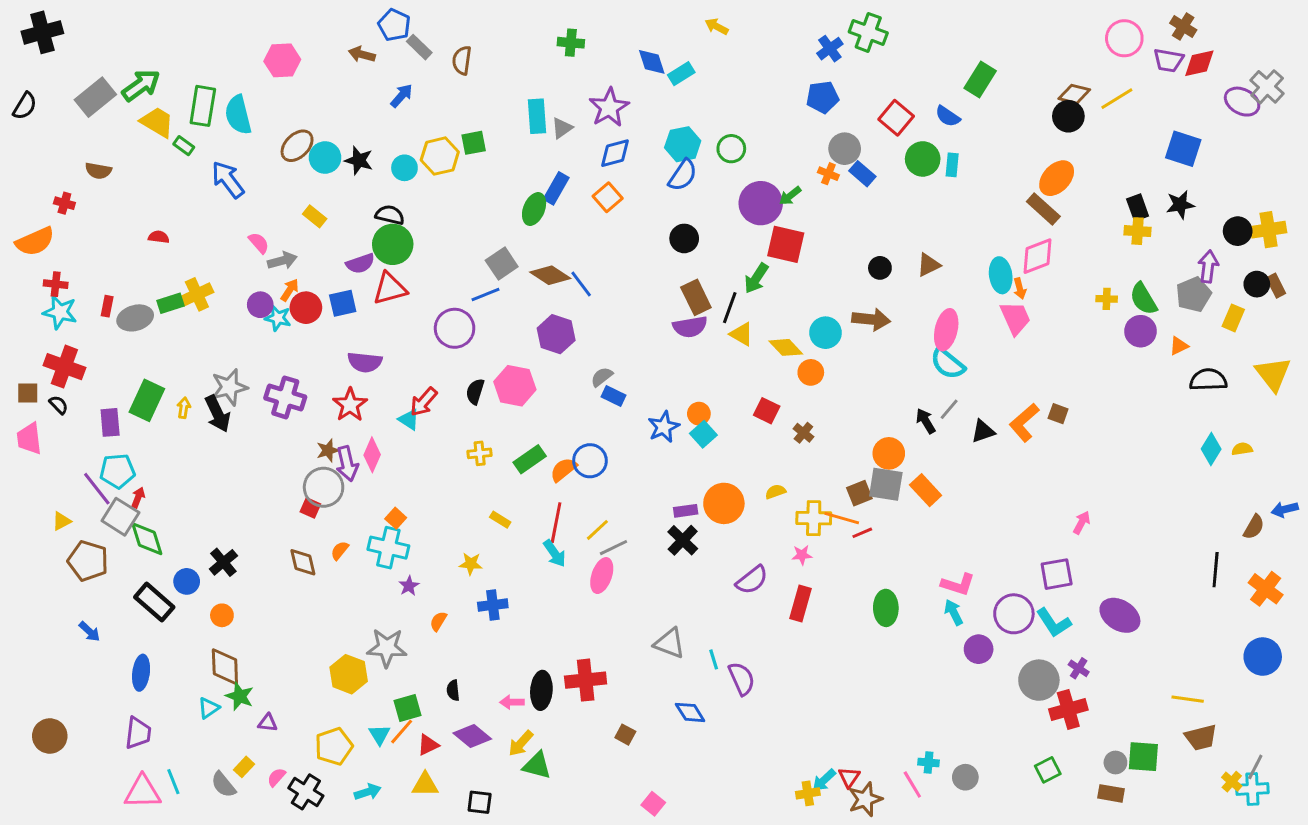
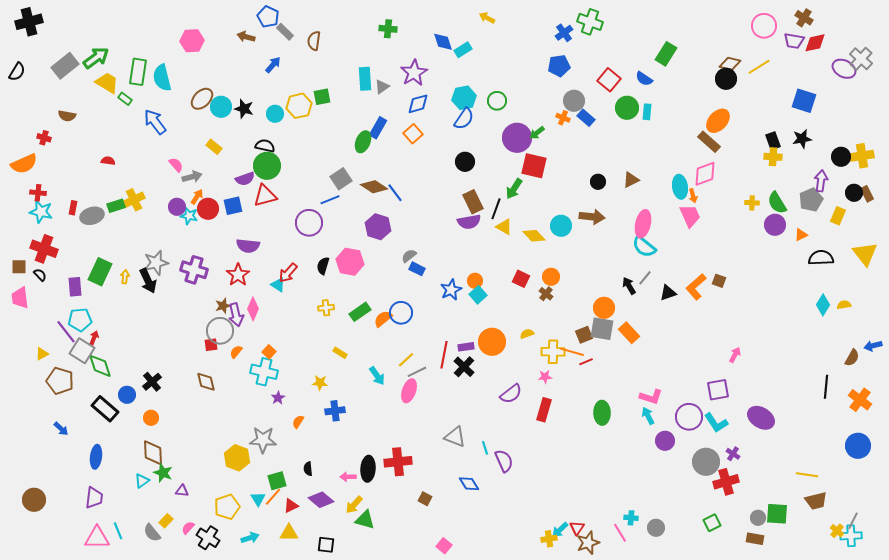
orange circle: (811, 372) -> (551, 277), moved
red square: (310, 508) -> (211, 345), turned -32
red line: (556, 523) -> (444, 355), moved
orange semicircle: (340, 551) -> (236, 352), moved

